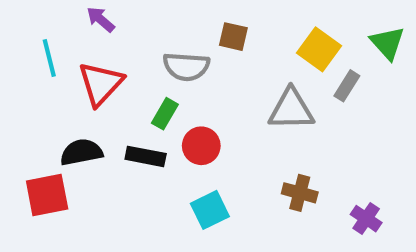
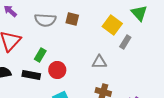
green triangle: (388, 43) -> (139, 13), moved
gray semicircle: (186, 67) -> (45, 20), moved
gray triangle: (291, 109) -> (99, 62), moved, size x0.7

